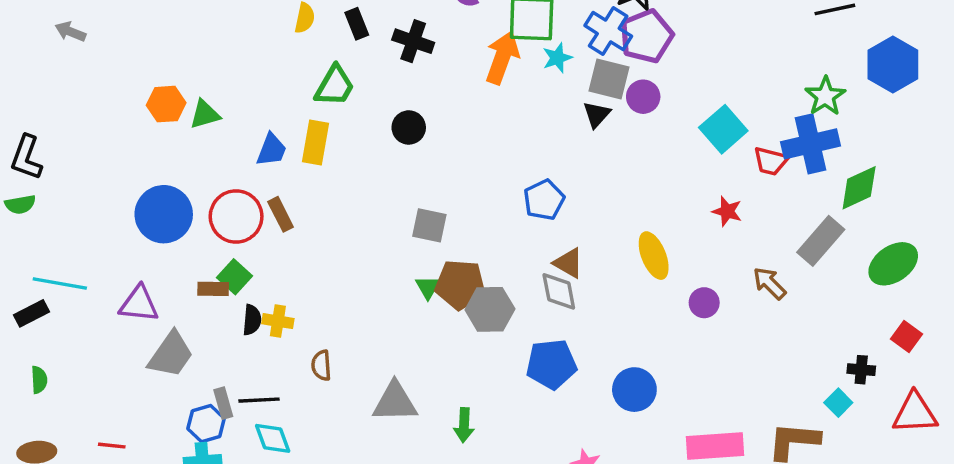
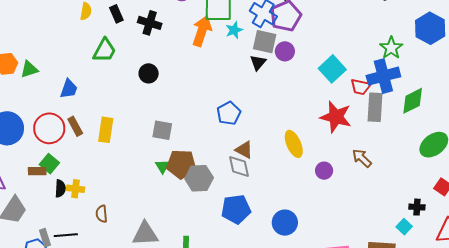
yellow rectangle: (316, 143) -> (106, 130), moved
red star: (727, 211) -> (336, 117), size x1.8
gray rectangle: (821, 241) -> (375, 107), moved, turned -36

